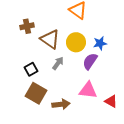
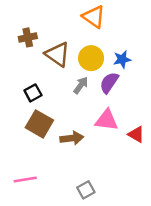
gray arrow: (58, 63) -> (81, 85), moved

